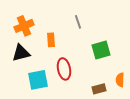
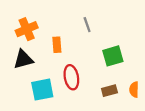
brown rectangle: (99, 89) -> (109, 91), moved

